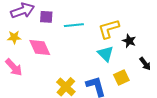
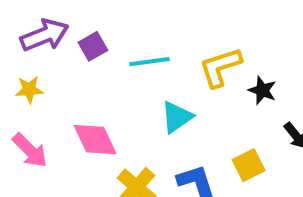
purple square: (46, 17) -> (93, 46), turned -32
pink diamond: (40, 47) -> (95, 140), moved
cyan triangle: (106, 54) -> (177, 117), moved, turned 42

